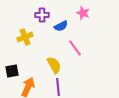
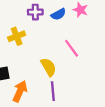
blue semicircle: (61, 26) -> (58, 14), moved

